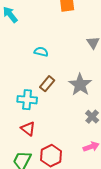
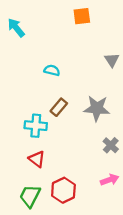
gray star: (80, 85) -> (97, 108), turned -30

